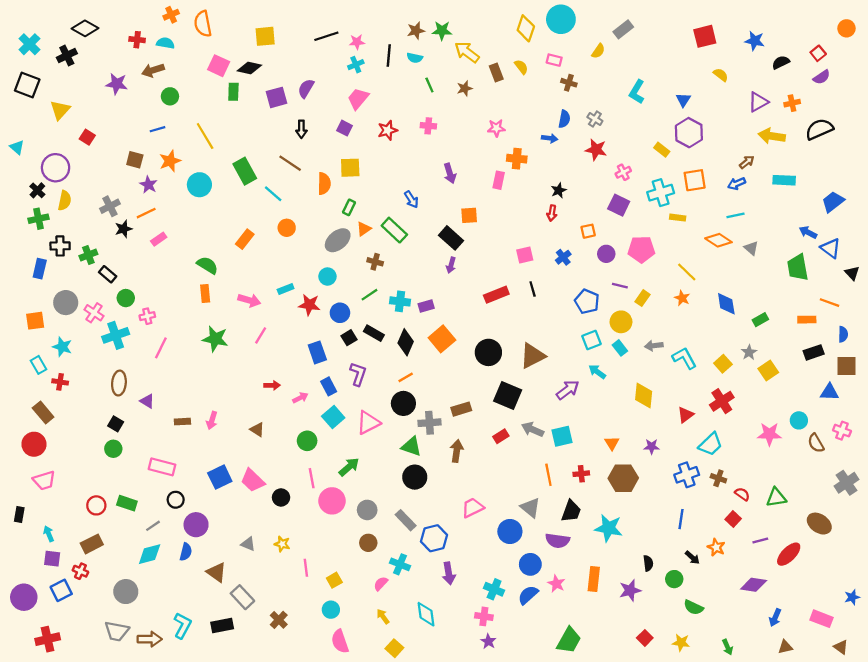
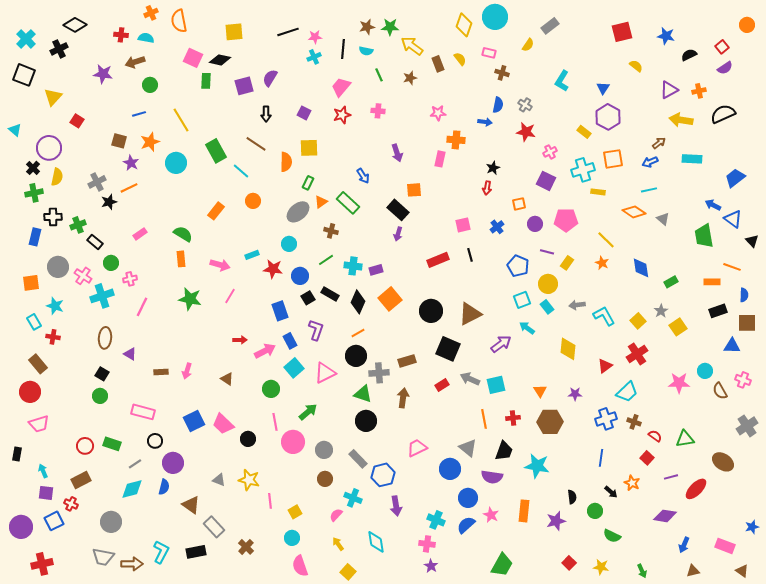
pink trapezoid: (358, 99) -> (341, 87), moved
pink rectangle: (159, 239) -> (140, 234), moved
pink arrow: (300, 398) -> (265, 351), size x1.5
yellow star: (282, 544) -> (249, 480), size x1.5

